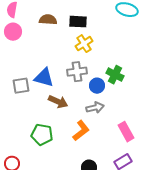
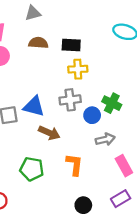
yellow cross: (84, 44) -> (78, 69), turned 30
gray arrow: (95, 108) -> (105, 139), moved
orange L-shape: (81, 131) -> (75, 165), turned -45

